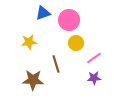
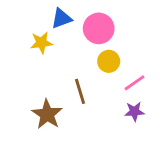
yellow star: (29, 42) -> (41, 43), moved
brown star: (33, 80) -> (47, 114), turned 30

